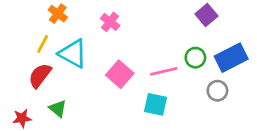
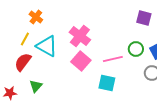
purple square: (206, 15) -> (144, 18), turned -35
pink cross: (110, 22) -> (80, 36), moved, size x1.5
green triangle: (58, 109) -> (36, 86), turned 32

